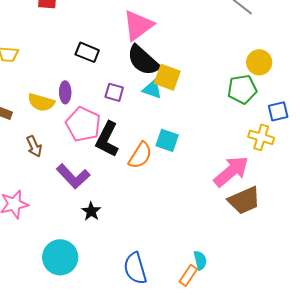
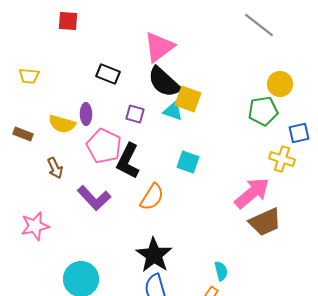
orange semicircle: (140, 155) -> (152, 197), moved
black star: (91, 211) -> (154, 255), moved, size x1.8
cyan semicircle: (200, 260) -> (221, 271), moved

